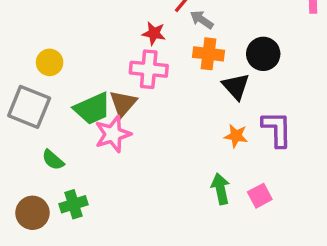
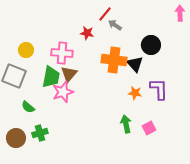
orange cross: (209, 54) -> (114, 60), moved, size x1.4
pink cross: (149, 69) -> (62, 53), moved
green trapezoid: (92, 109) -> (51, 77), turned -55

